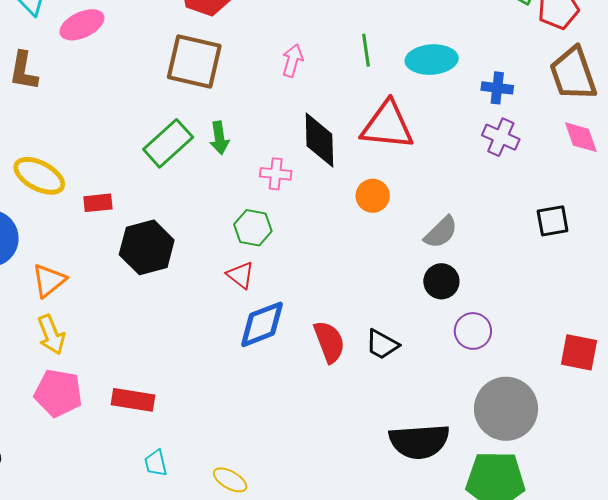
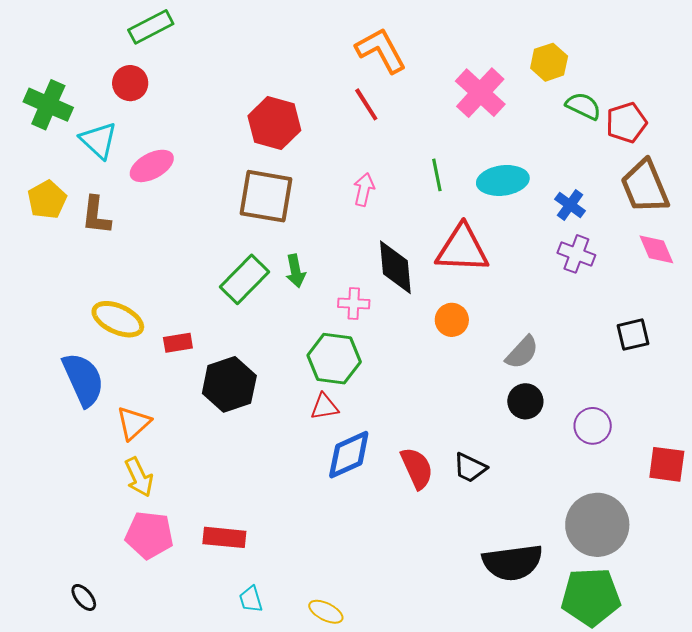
blue cross: (497, 88) -> (570, 205), turned 32
green hexagon: (253, 228) -> (334, 359), size x1.4
red triangle: (240, 275) -> (324, 407), turned -44
purple circle: (473, 331) -> (593, 426), moved

